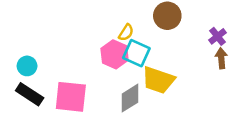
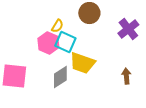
purple cross: (217, 36) -> (128, 29), size x1.5
brown arrow: (221, 58) -> (126, 76), moved

